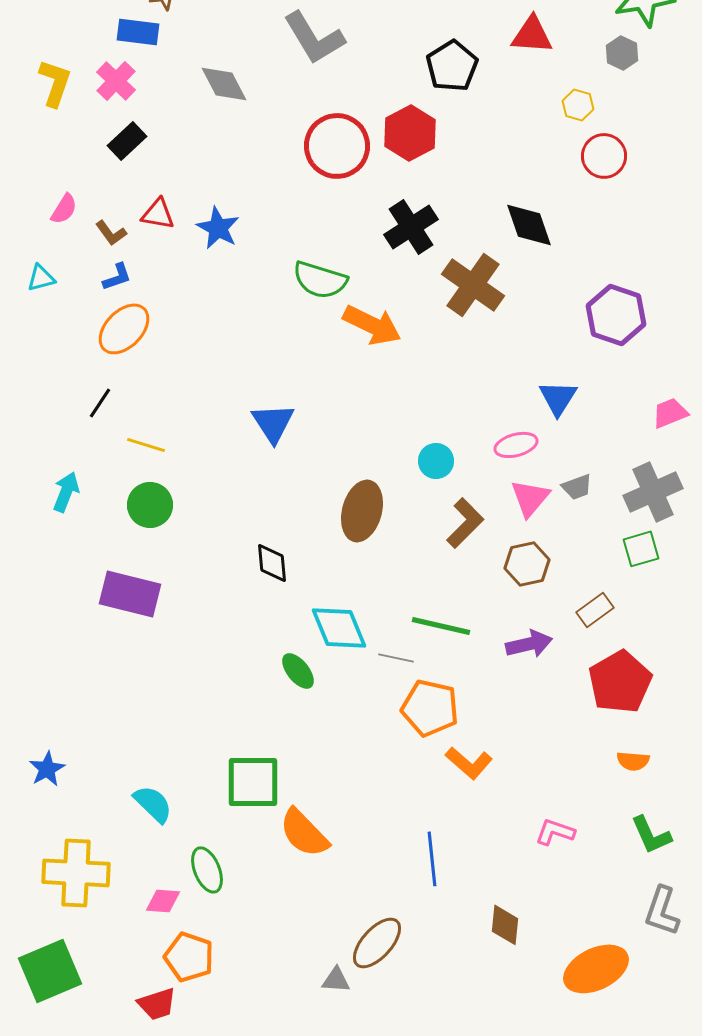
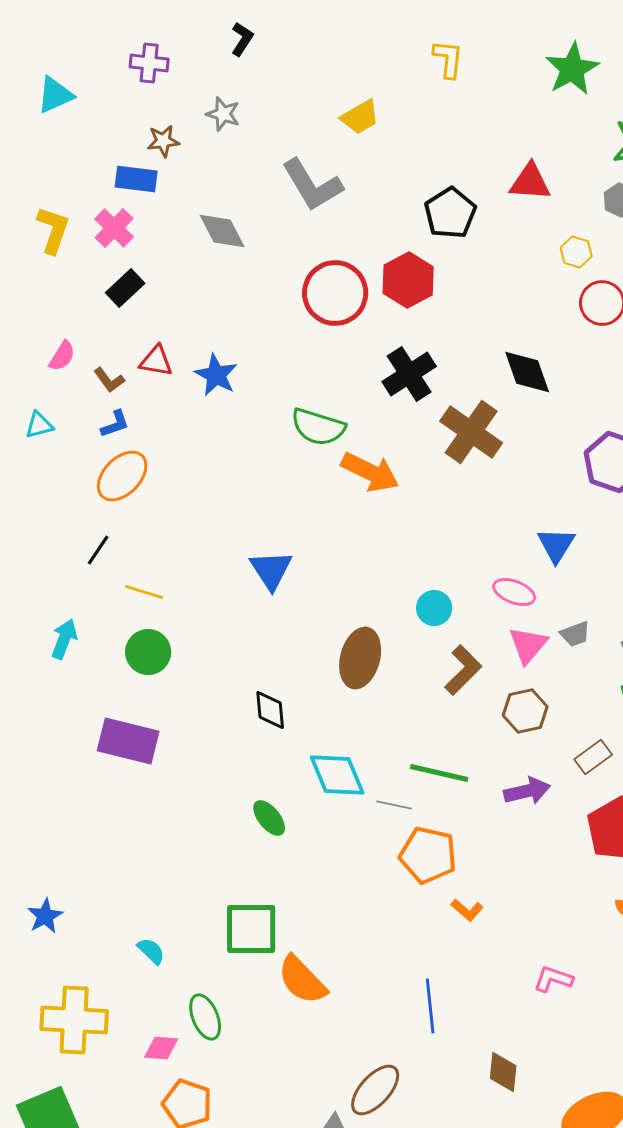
pink ellipse: (516, 445) -> (514, 592), turned 36
green ellipse: (298, 671) -> (269, 818), moved
orange L-shape: (469, 763) -> (467, 910), size x0.7
cyan semicircle: (153, 804) -> (151, 951), size x0.7

